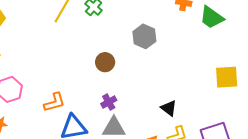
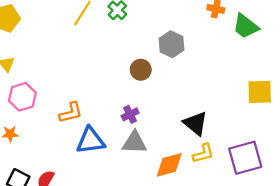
brown circle: (105, 62) -> (141, 70), moved
black triangle: (169, 108) -> (195, 123), size x1.4

